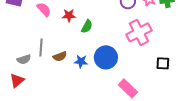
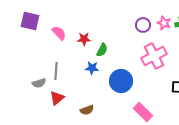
brown semicircle: (60, 56) -> (87, 110), moved
blue star: (81, 61) -> (92, 68), moved
red triangle: (17, 80) -> (57, 98), moved

